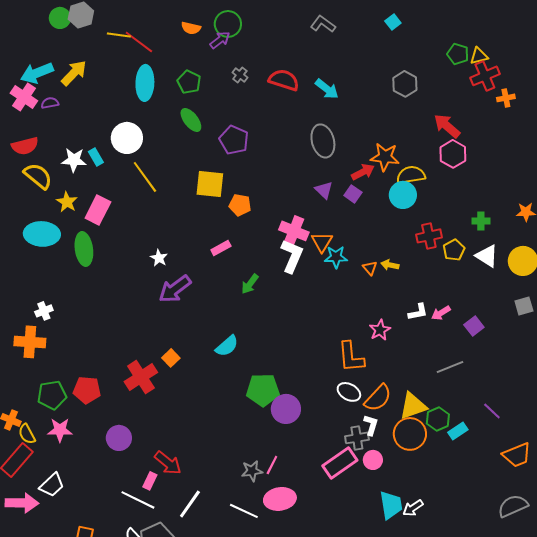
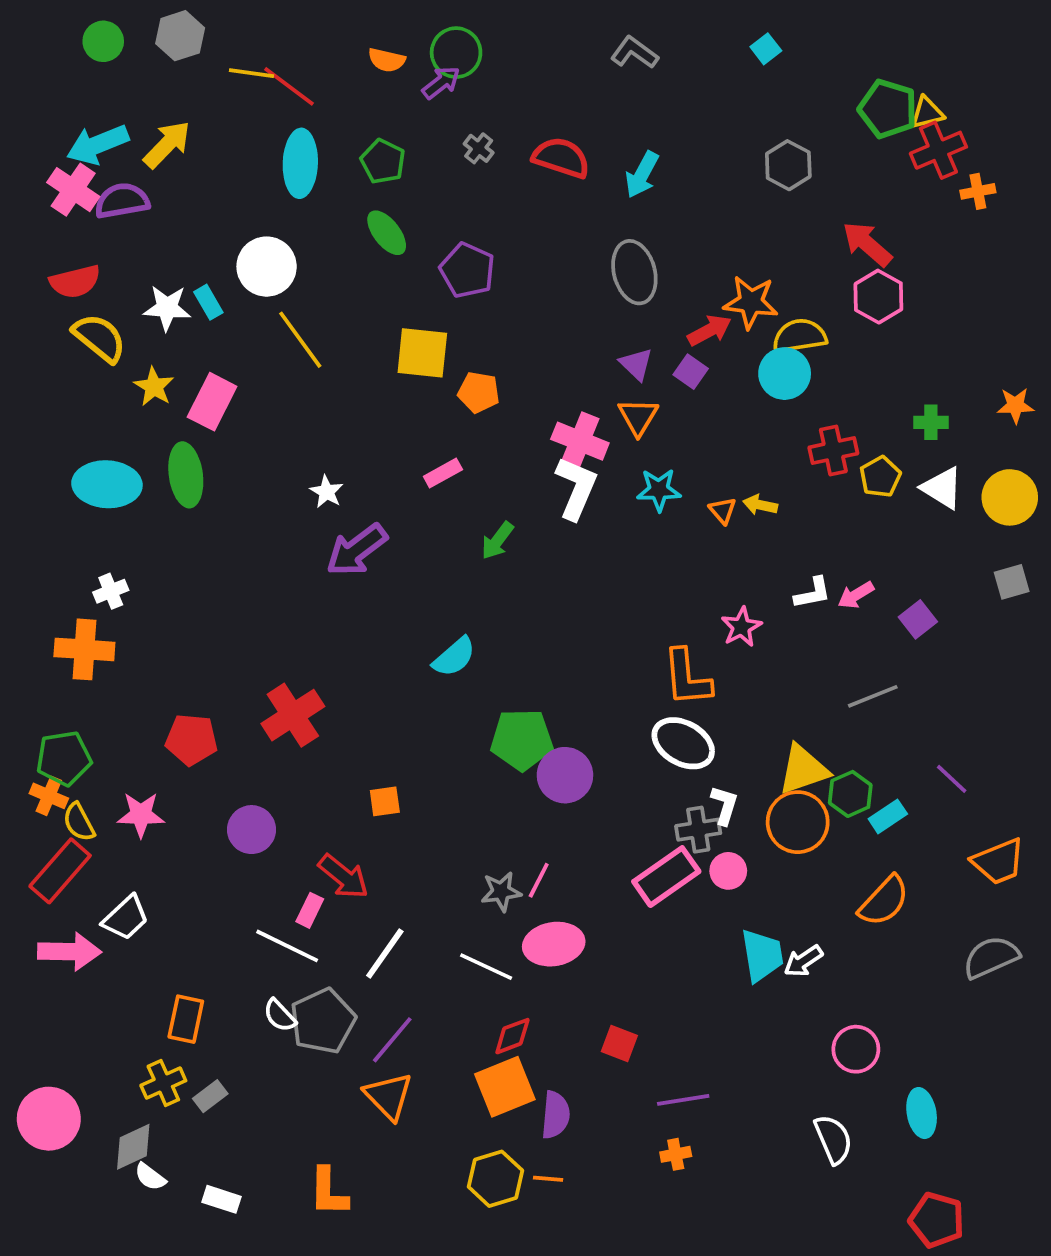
green circle: (60, 18) -> (103, 41), moved
green pentagon: (458, 54) -> (888, 109), size x1.4
cyan arrow: (327, 89) -> (642, 175), turned 80
purple semicircle: (50, 103) -> (122, 201), size x1.6
cyan ellipse: (42, 234) -> (107, 484), moved
orange triangle: (322, 242) -> (638, 417), moved
orange square: (171, 358) -> (385, 801), moved, turned 36
white ellipse: (349, 392) -> (683, 743), size x1.4
green pentagon: (52, 395) -> (64, 758), moved
orange semicircle: (378, 398) -> (884, 901), moved

